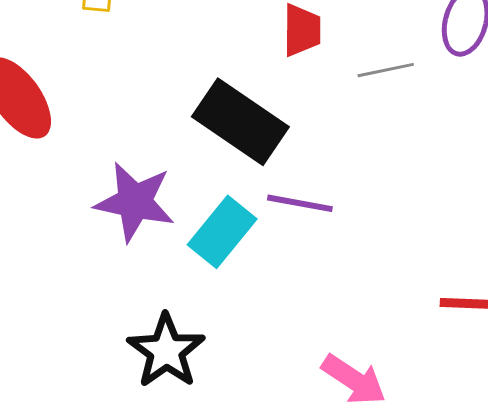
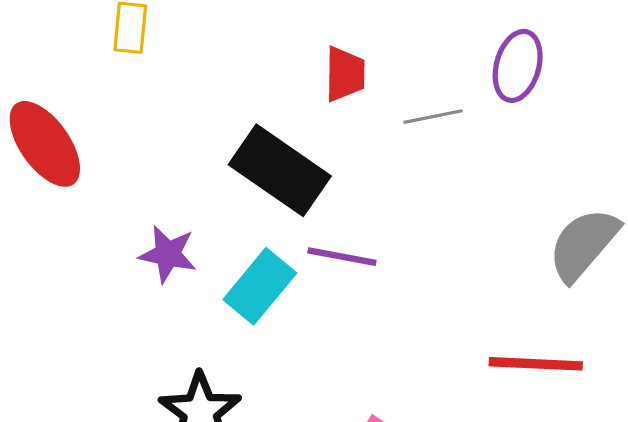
purple star: (135, 202) -> (168, 254), size x0.7

